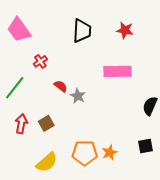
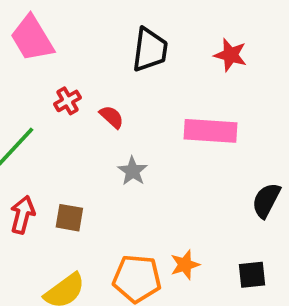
red semicircle: (61, 86) -> (112, 117), moved
brown square: (46, 123) -> (69, 218), turned 35
orange star: (110, 152) -> (185, 265), moved

